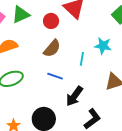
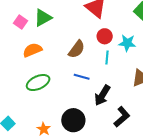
red circle: (51, 21) -> (105, 36), moved

